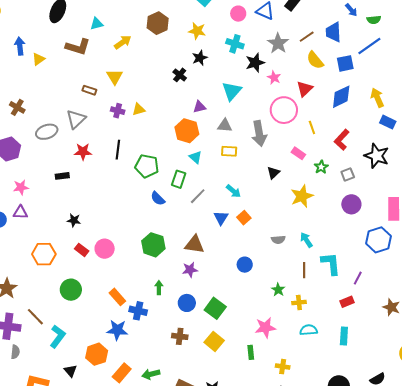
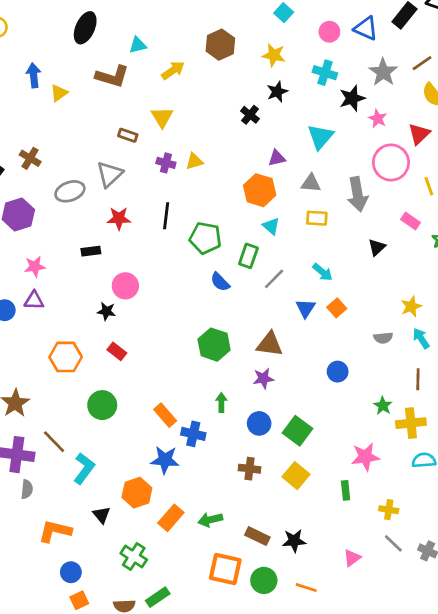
yellow star: (302, 196) -> (411, 306), moved, size x0.7
pink circle: (105, 249) -> (125, 286), moved
yellow cross: (299, 303) -> (411, 423), size x1.5

